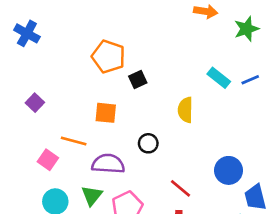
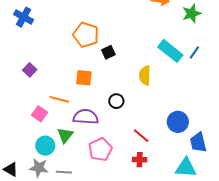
cyan rectangle: (219, 78) -> (170, 51), size x1.4
blue line: (250, 80) -> (194, 52), turned -32
green triangle: (92, 195) -> (65, 135), moved

